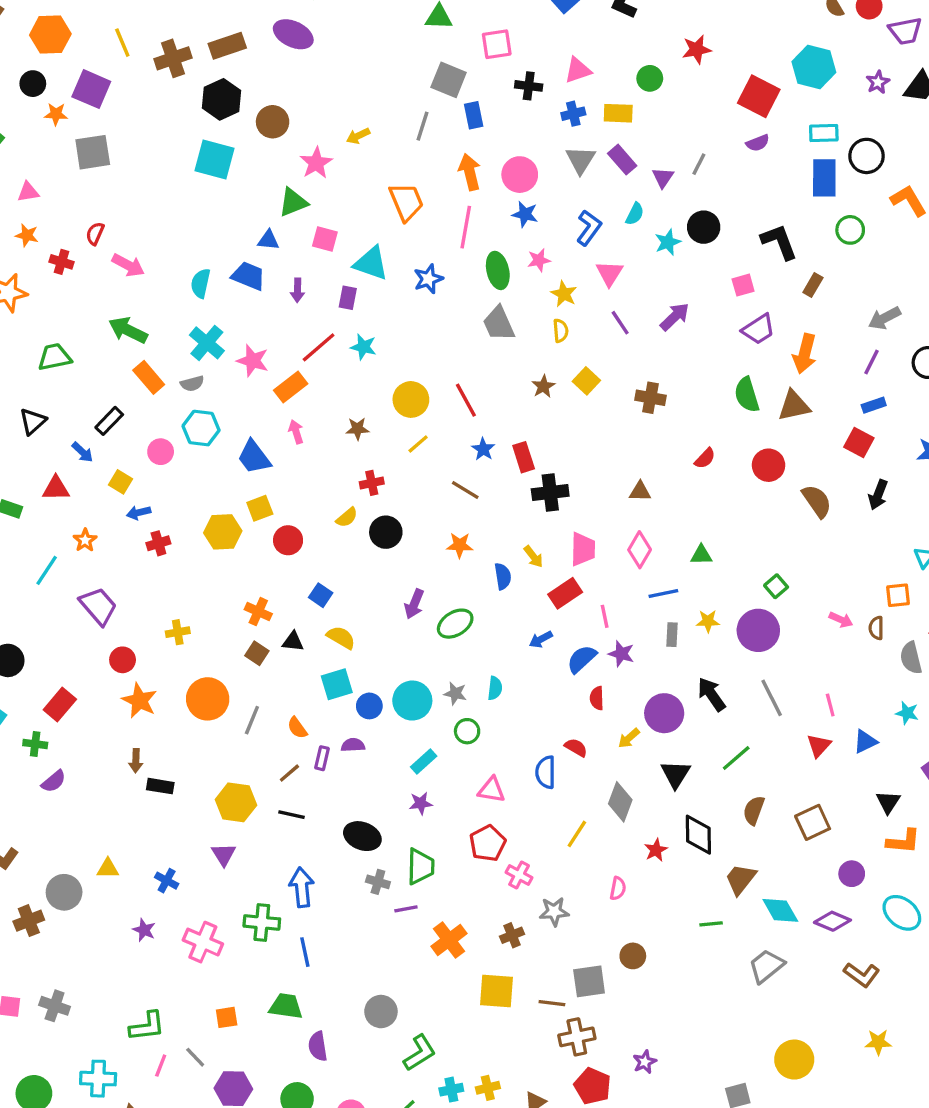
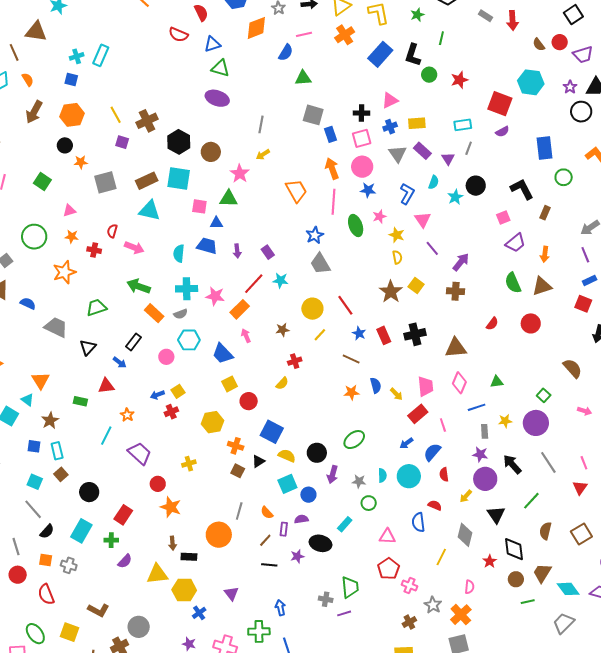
pink square: (497, 44) -> (362, 138), moved
brown rectangle: (227, 46) -> (147, 181), moved
green circle: (650, 78) -> (429, 75), moved
purple square: (91, 89) -> (122, 142), moved, size x0.6
gray line: (423, 126) -> (261, 124), moved
cyan rectangle: (824, 133) -> (463, 125), moved
black circle: (867, 156) -> (581, 112), moved
green triangle: (293, 202) -> (229, 199), turned 30
pink square: (325, 239) -> (199, 206), moved
cyan triangle: (371, 263) -> (149, 211), moved
purple rectangle: (348, 298) -> (268, 252), turned -40
purple arrow: (675, 317) -> (461, 262), moved
gray trapezoid: (499, 324) -> (320, 264), moved
cyan cross: (207, 343) -> (187, 289), turned -35
orange arrow: (805, 354) -> (545, 254), size x0.7
purple line: (872, 362) -> (585, 255), turned -42
brown star: (543, 386) -> (391, 292), size x1.6
yellow square: (120, 482) -> (178, 391), moved, turned 32
brown triangle: (640, 491) -> (456, 348), size x1.6
black cross: (550, 492) -> (415, 334), moved
brown semicircle: (817, 501) -> (573, 368), moved
yellow hexagon: (223, 532) -> (213, 422), moved
black circle: (386, 532) -> (317, 453), moved
blue semicircle: (503, 576) -> (376, 385), moved
blue square: (321, 595) -> (272, 432), size x1.6
purple arrow: (414, 604) -> (333, 474), moved
black triangle: (293, 641) -> (258, 461), turned -32
purple star: (621, 654) -> (480, 454), moved
orange circle: (208, 699) -> (219, 535), moved
cyan circle: (412, 701) -> (409, 476), moved
yellow hexagon: (236, 802) -> (184, 590), moved
purple star: (421, 803) -> (297, 556), moved
black ellipse: (362, 836) -> (320, 543), moved
yellow triangle: (108, 868) -> (157, 574), moved, size x1.6
blue cross: (167, 881) -> (199, 613), turned 32
blue arrow: (302, 887) -> (280, 608), size x0.7
gray star: (554, 912) -> (433, 605), turned -30
orange cross: (449, 940) -> (461, 615), moved
brown circle: (633, 956) -> (516, 579), moved

